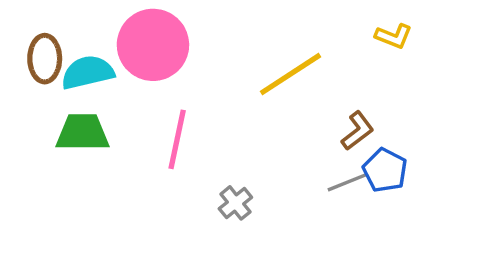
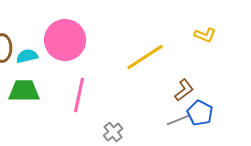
cyan semicircle: (88, 72) -> (27, 56), size x0.7

